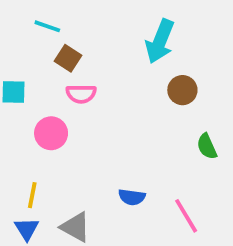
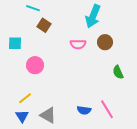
pink semicircle: (81, 94) -> (78, 44), moved
yellow line: (32, 195) -> (25, 98), turned 40
blue semicircle: (132, 197) -> (84, 110), moved

